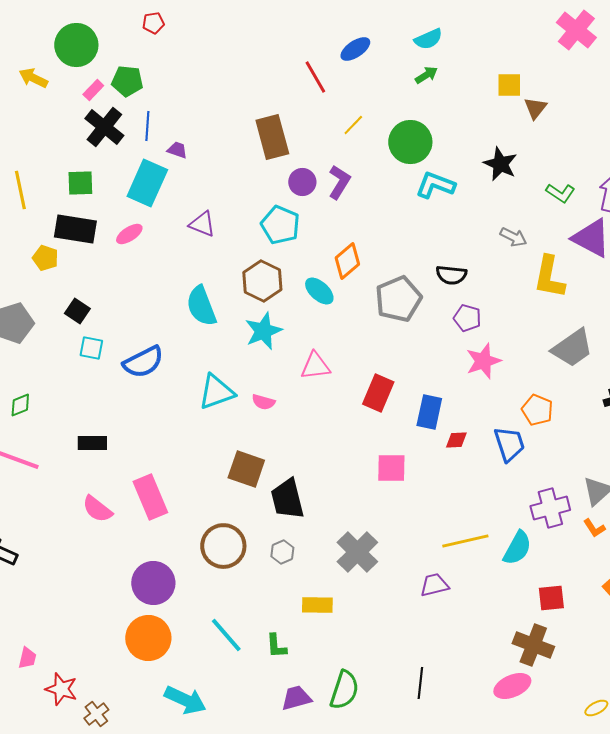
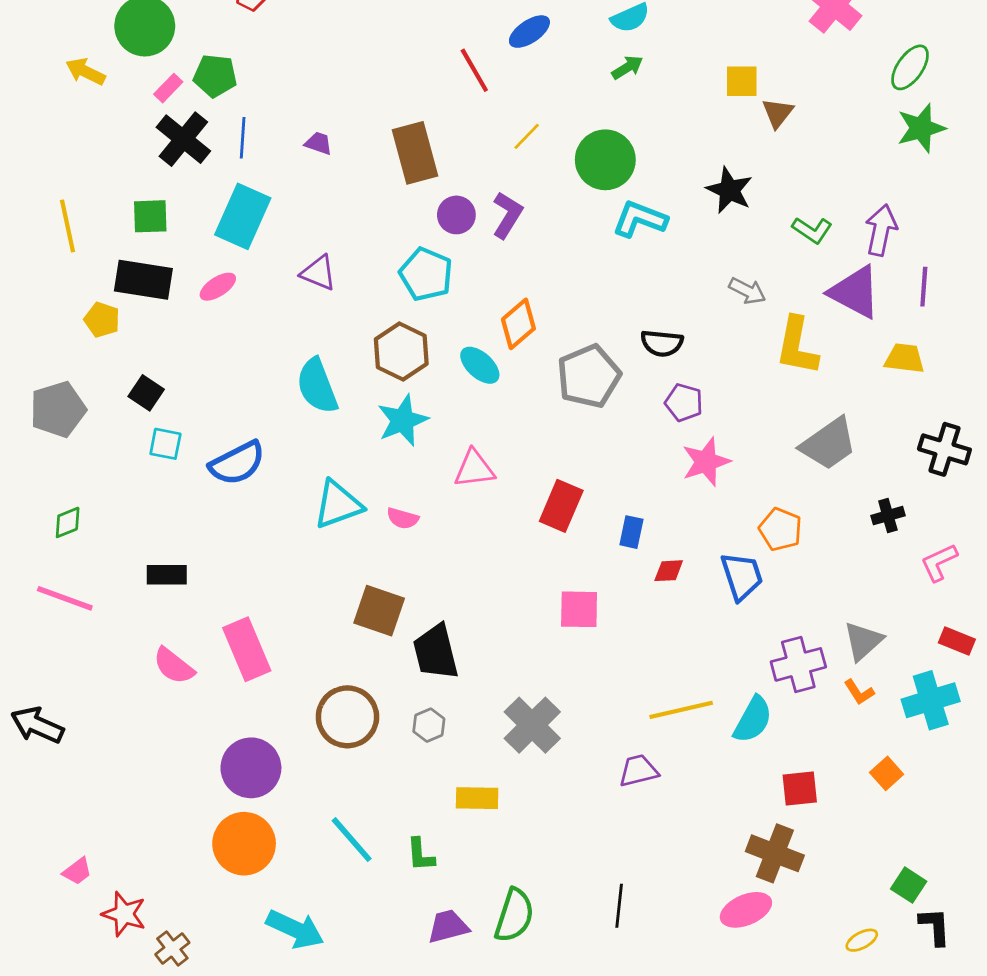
purple trapezoid: (177, 150) -> (319, 143), moved
blue rectangle: (429, 412) -> (631, 532), size x0.7
pink trapezoid: (27, 658) -> (77, 871), turned 40

